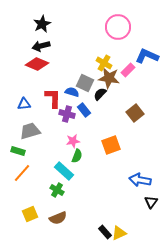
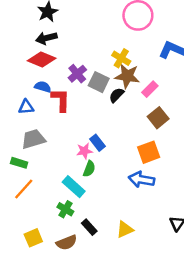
pink rectangle: (128, 70) -> (150, 89), moved
blue semicircle: (72, 92) -> (43, 87), moved
blue rectangle: (84, 110) -> (98, 143), moved
purple cross: (67, 114) -> (77, 74), moved, turned 35
orange square: (111, 145) -> (149, 152), moved
blue arrow: (140, 180) -> (141, 180), moved
black rectangle: (105, 232) -> (89, 227), moved
yellow triangle: (119, 233) -> (125, 229), moved

